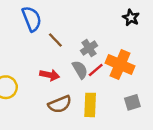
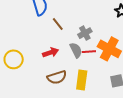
red line: (96, 70) -> (89, 52), turned 32
red arrow: (50, 75) -> (51, 52), turned -35

